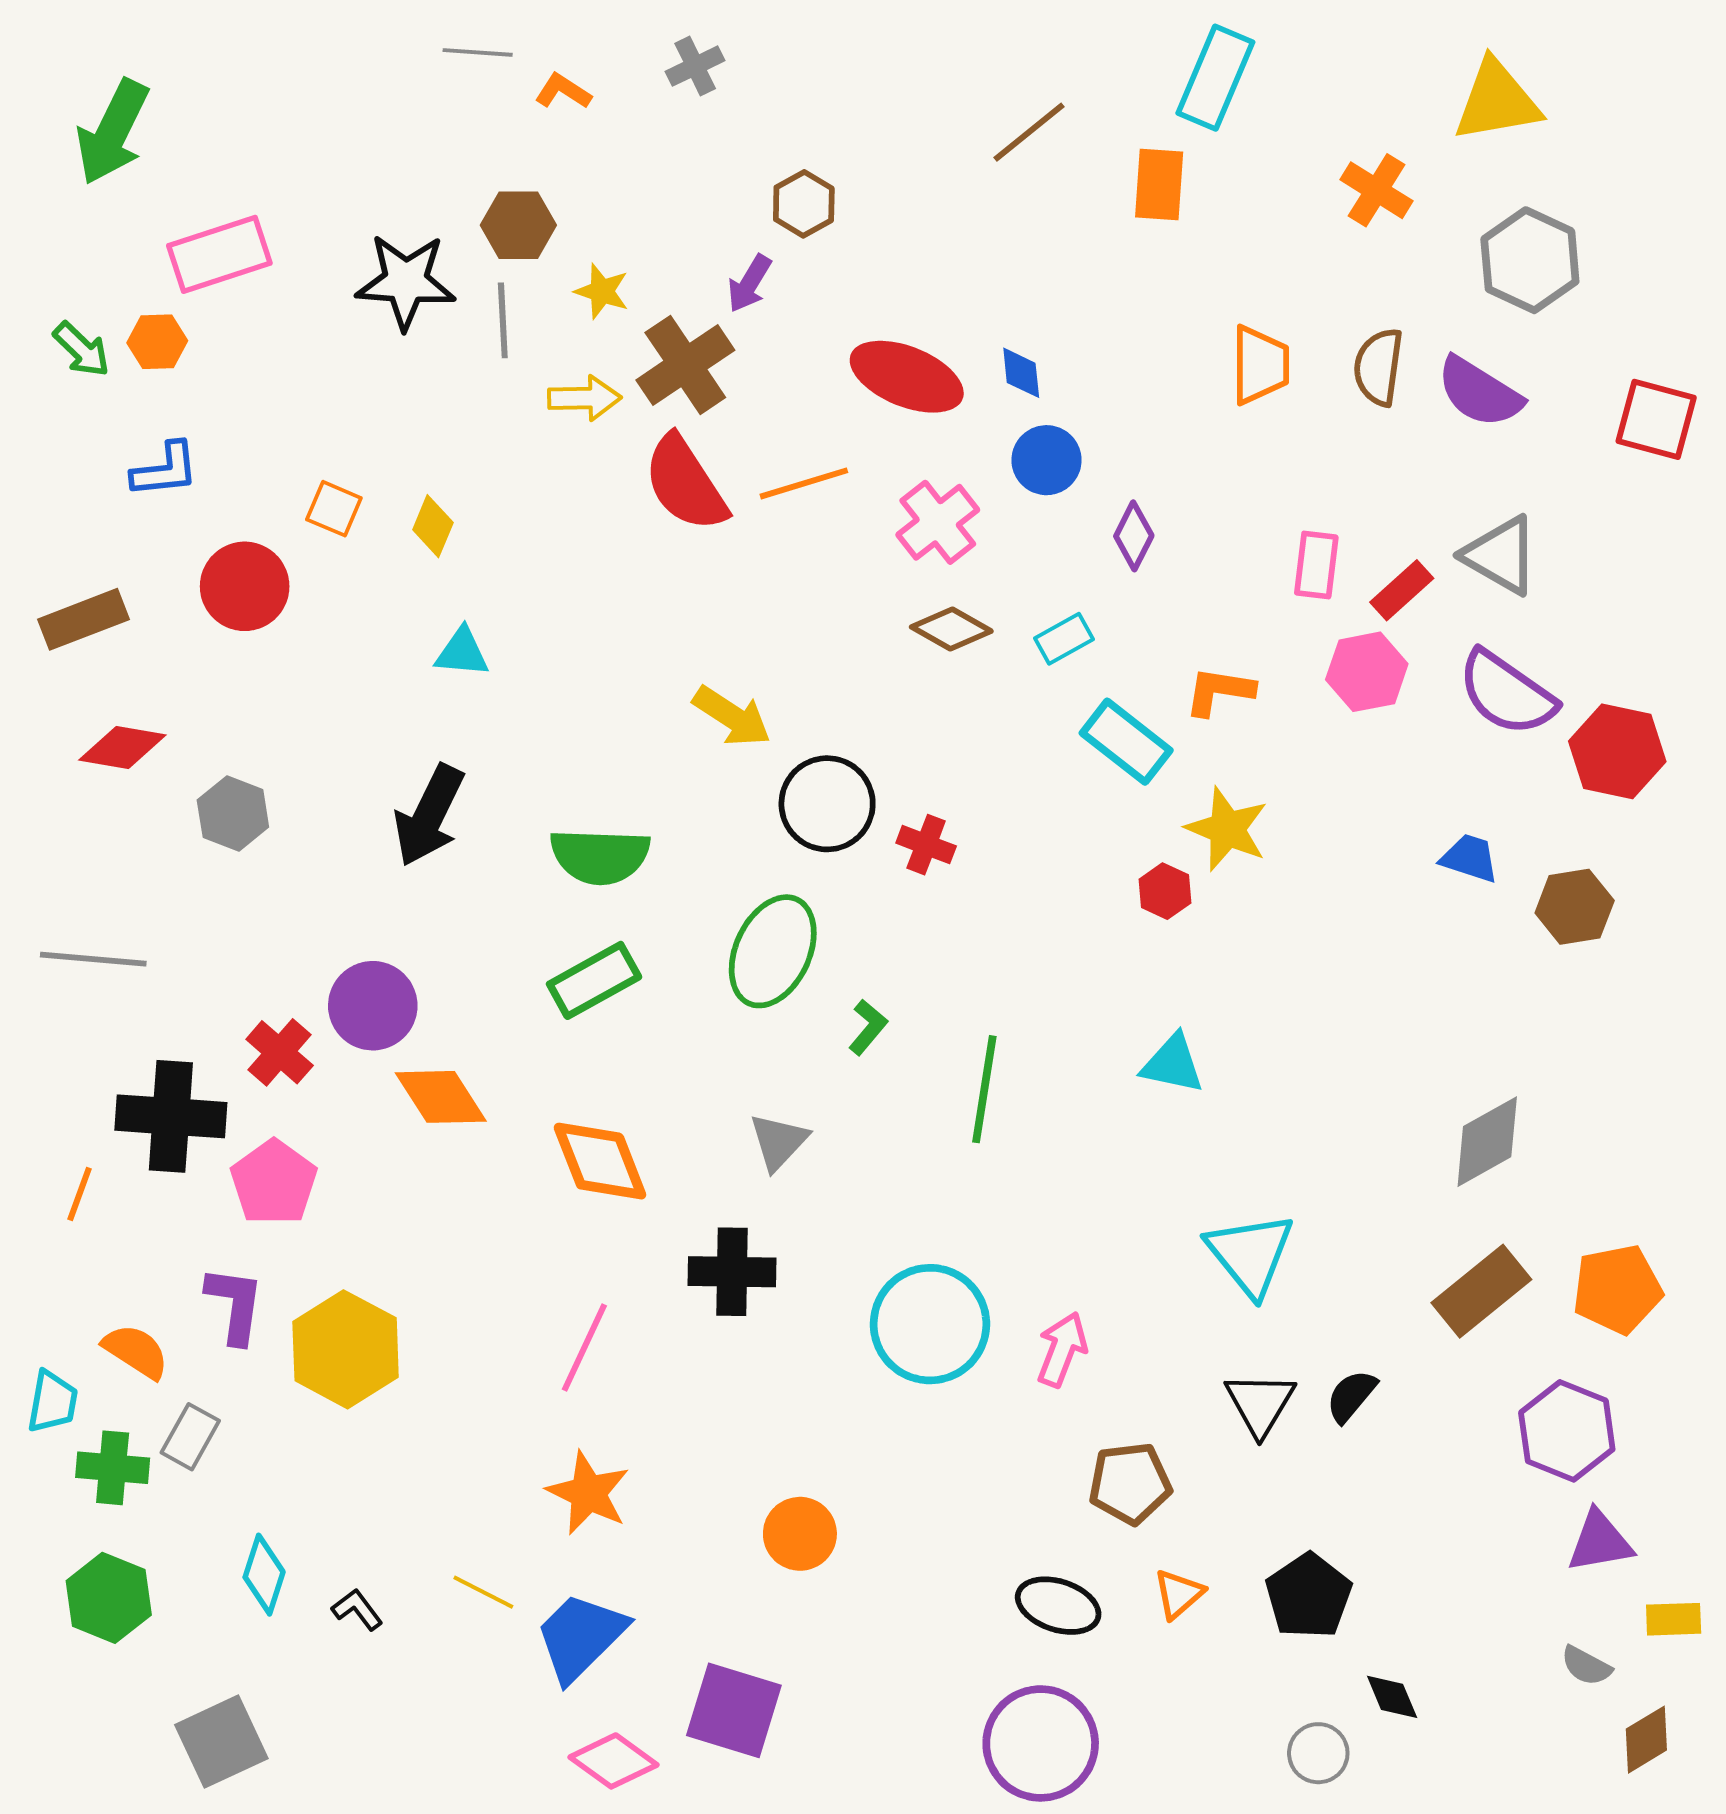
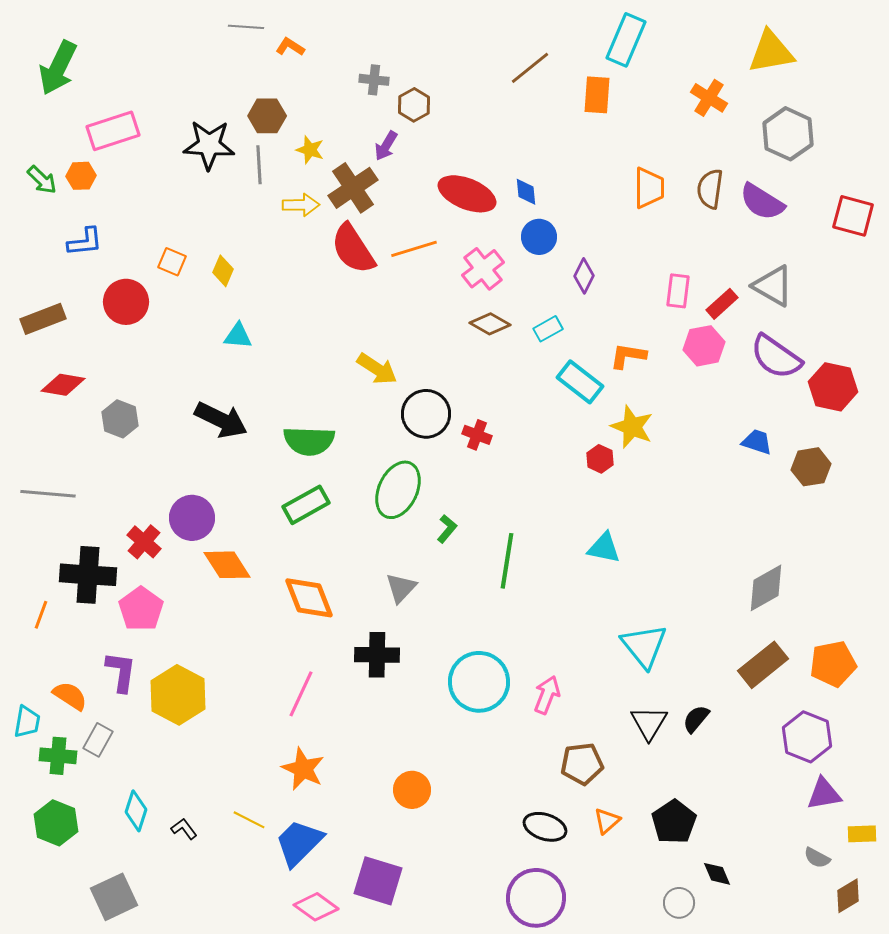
gray cross: (695, 66) -> (374, 80), moved, turned 32
black arrow: (429, 815) -> (221, 420), turned -90

